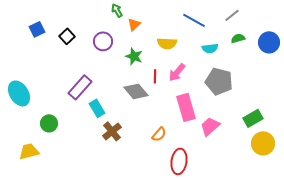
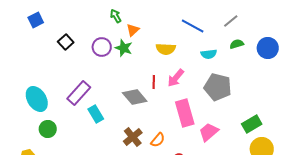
blue square: (37, 29) -> (36, 20), moved
green star: (134, 56) -> (124, 48), moved
cyan ellipse: (19, 93) -> (37, 99), moved
brown cross: (112, 131) -> (133, 137), moved

